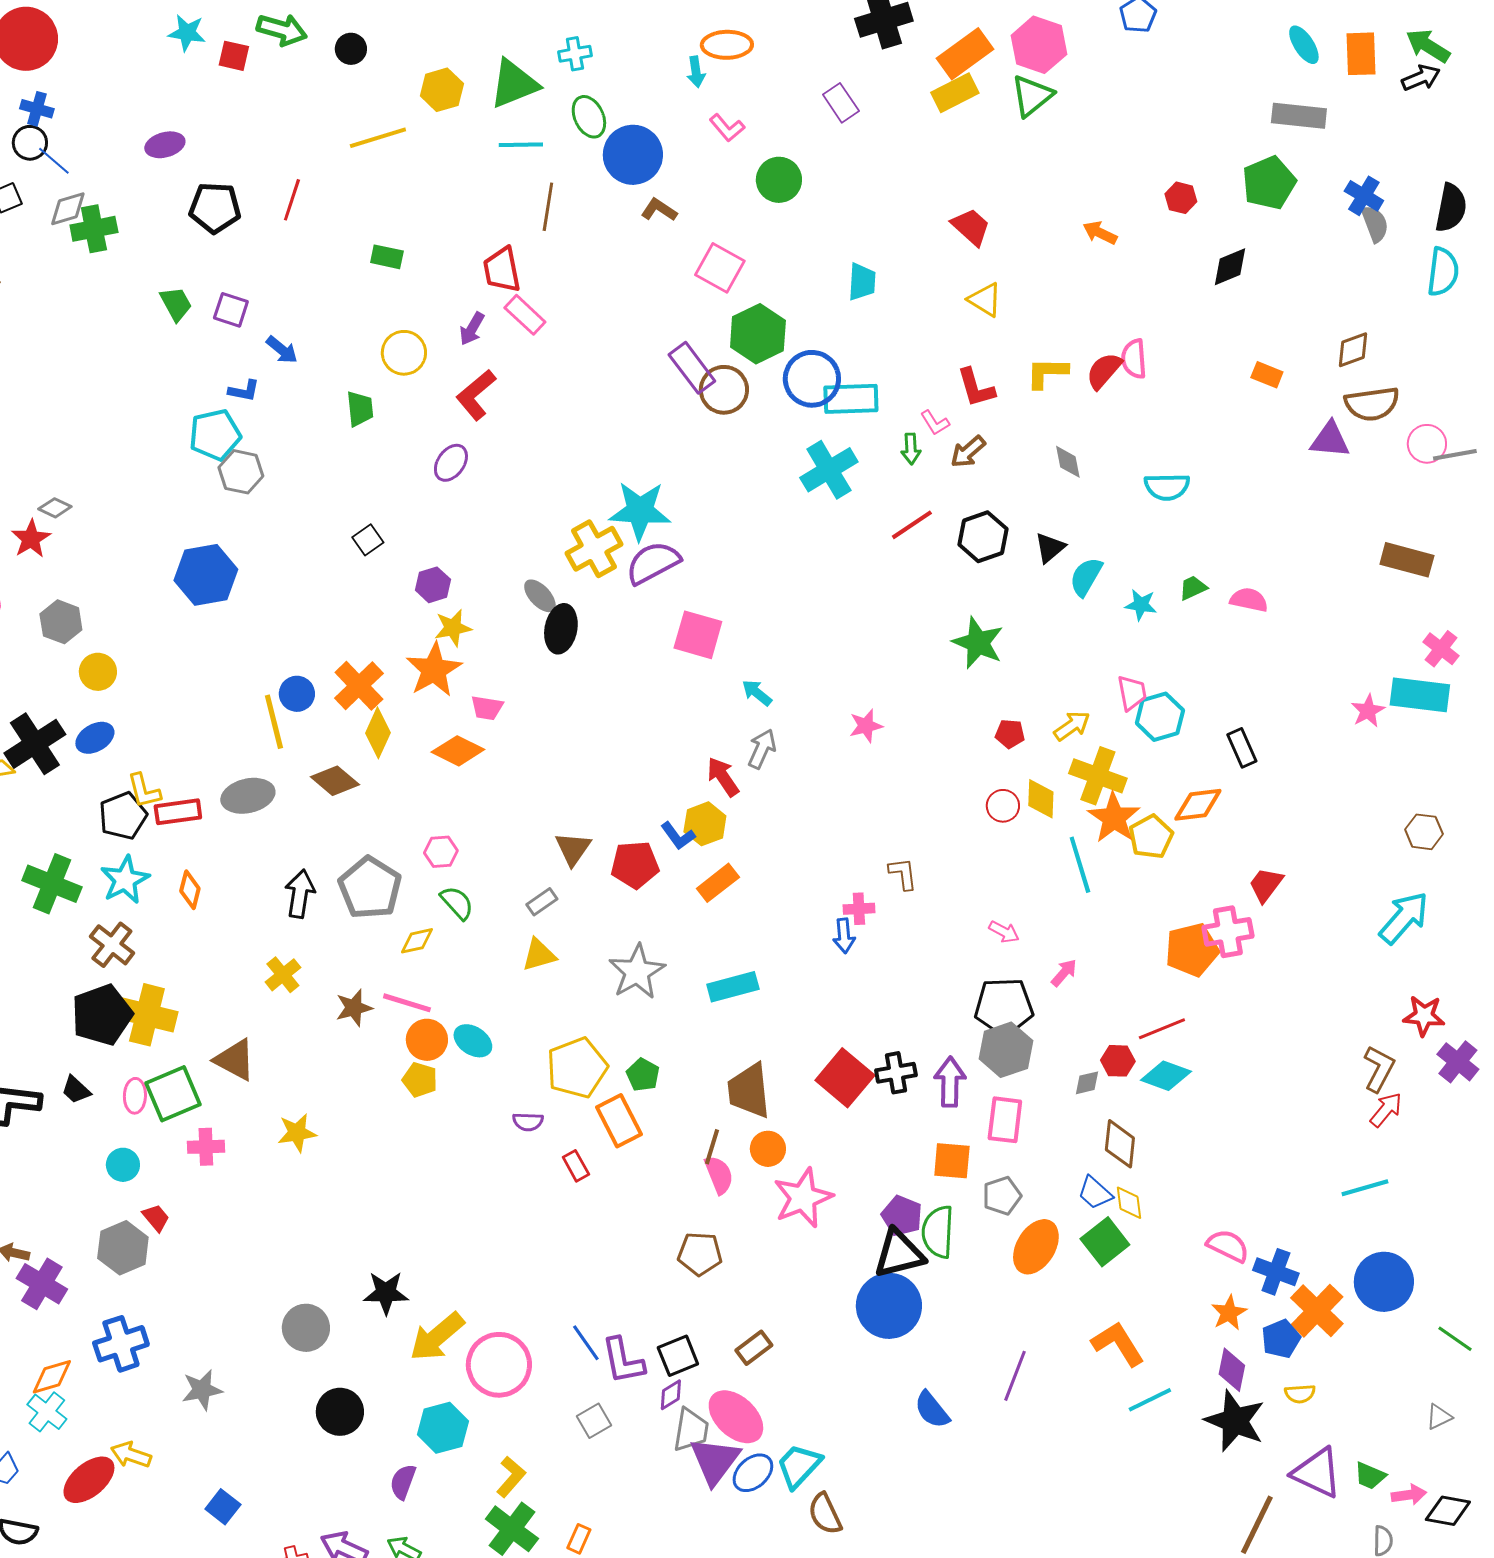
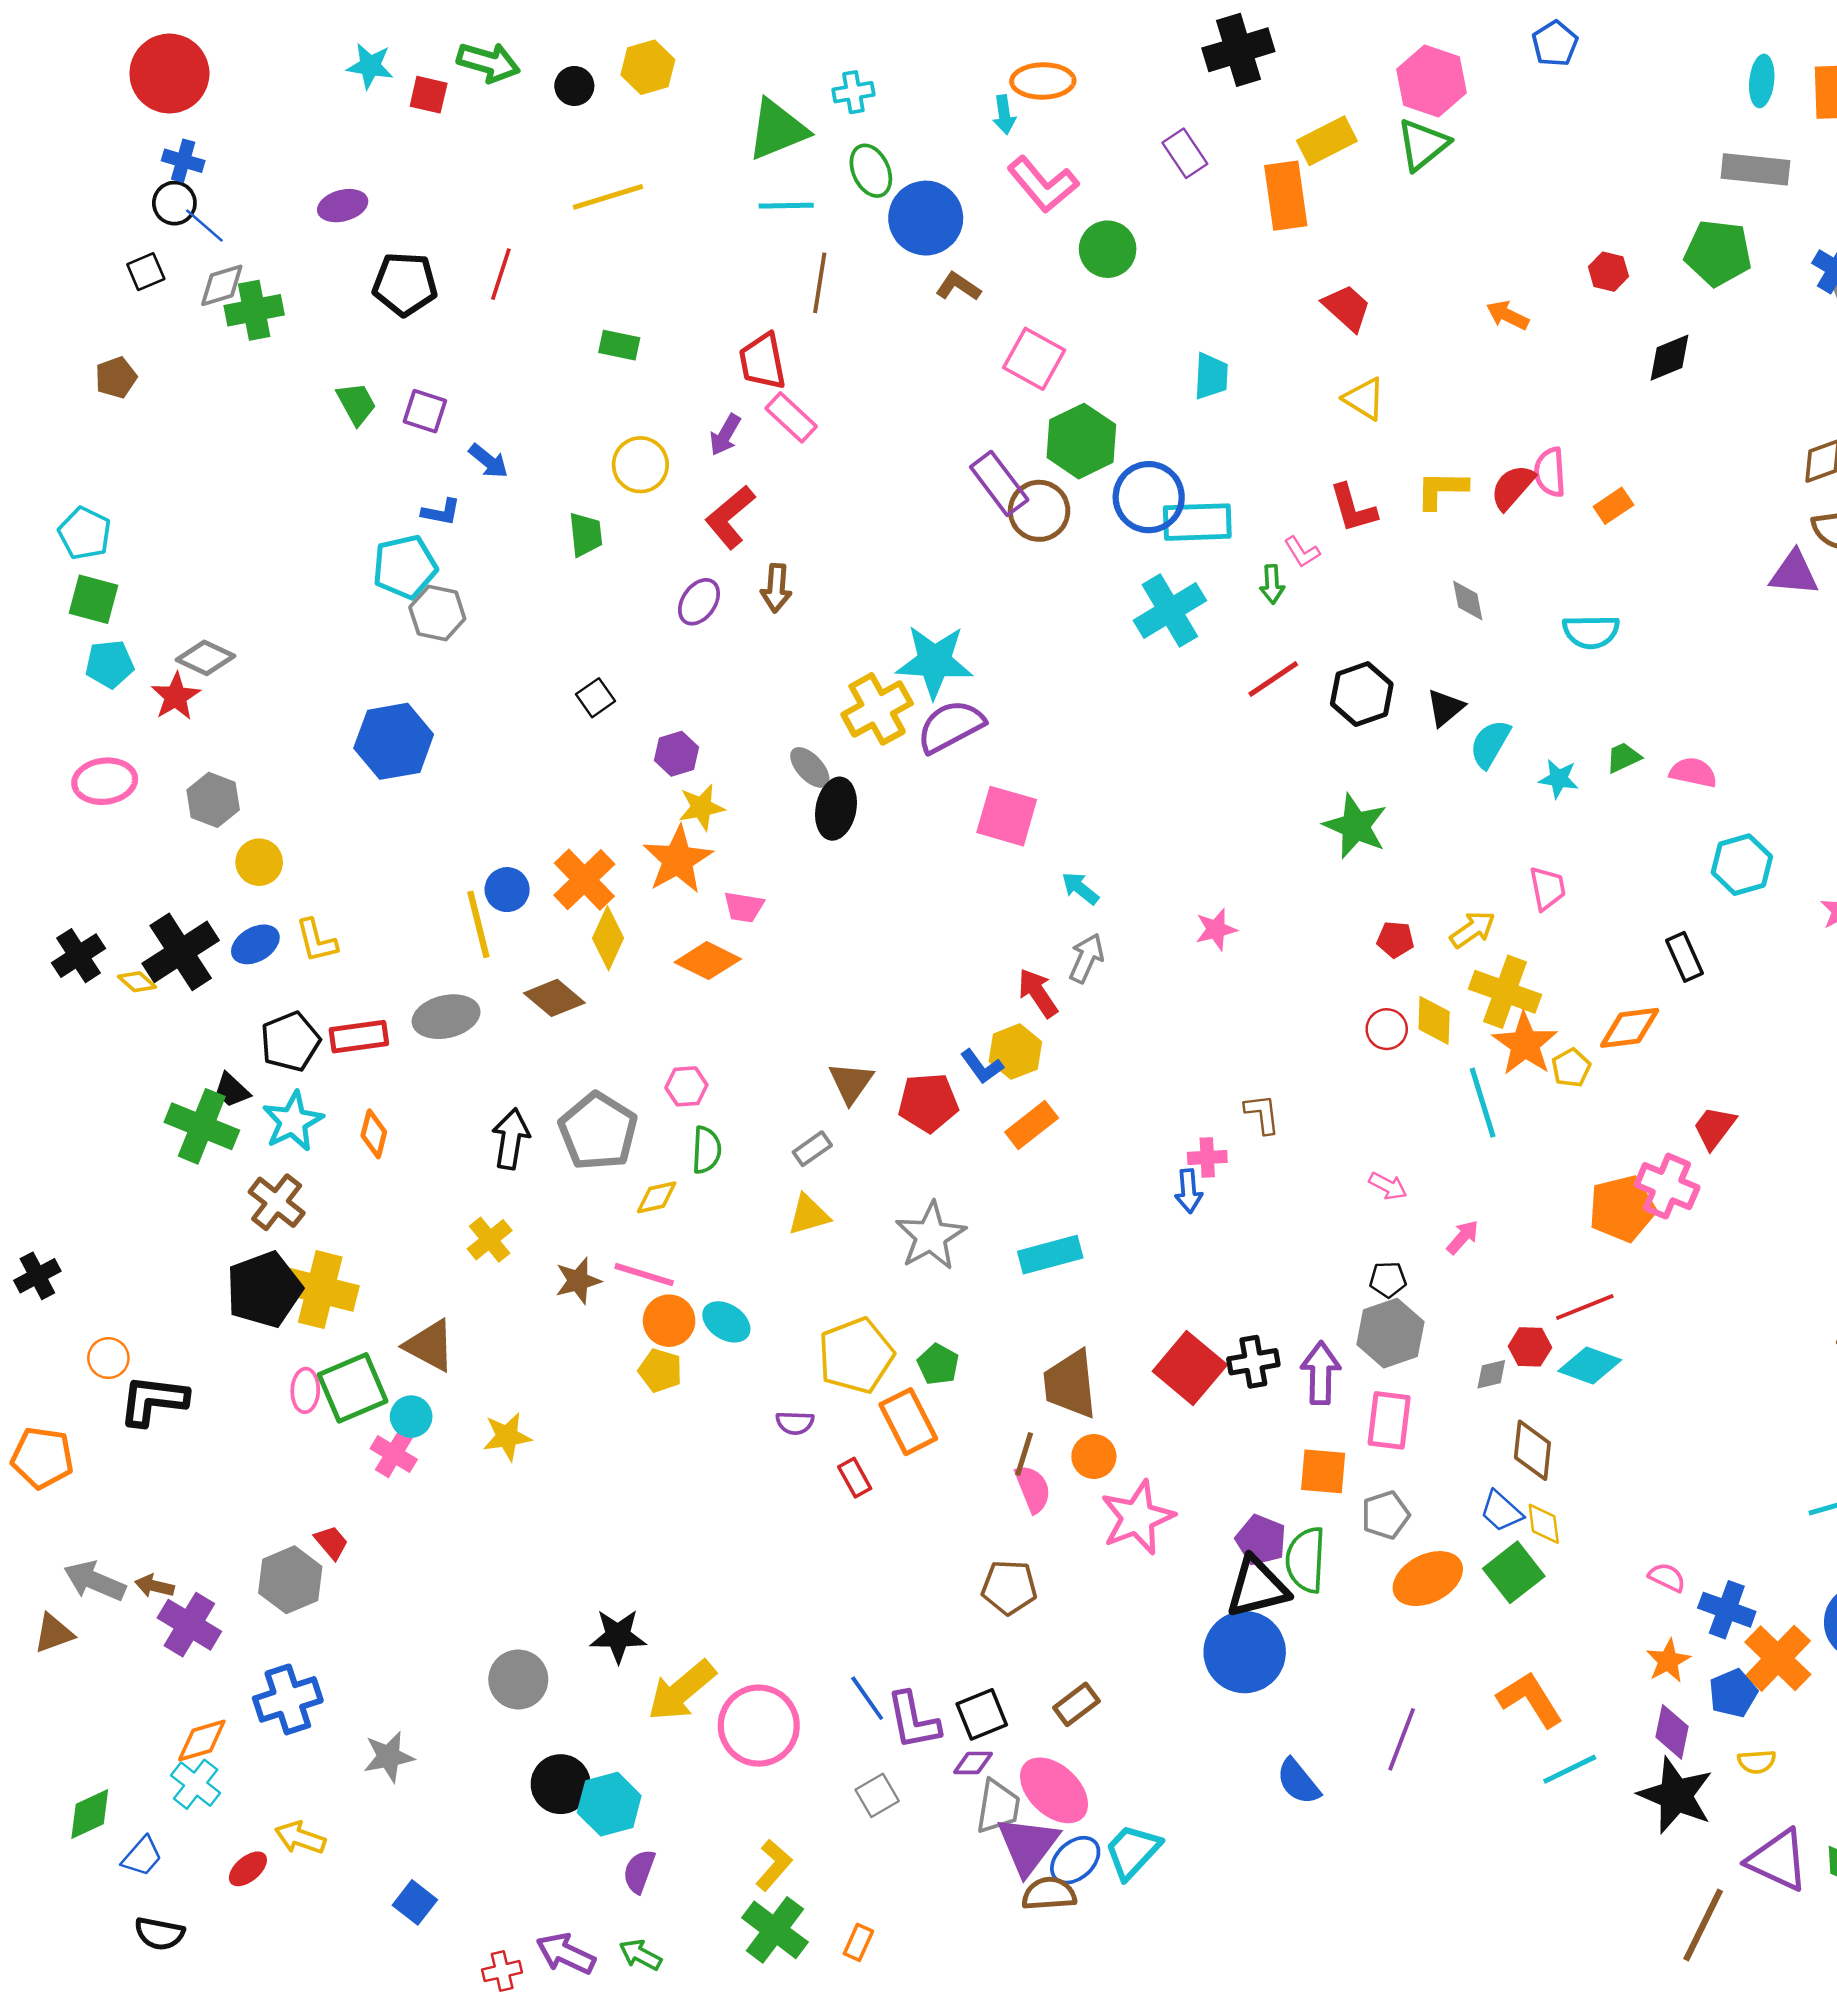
cyan ellipse: (1304, 45) -> (1762, 81), turned 39
orange rectangle: (965, 54) -> (1286, 196), moved, turned -62
yellow hexagon: (442, 90) -> (648, 67), moved
pink L-shape: (727, 128) -> (1043, 184), size x1.6
green pentagon: (1269, 183) -> (1718, 253), turned 30
orange rectangle: (1267, 375) -> (1613, 506), moved, turned -56
brown arrow: (968, 452) -> (776, 588), moved, turned -45
gray diamond: (55, 508) -> (206, 658), size x1.4
cyan hexagon: (1160, 717) -> (1742, 865), moved
yellow L-shape: (144, 791) -> (316, 941), moved
yellow pentagon: (1151, 837) -> (1571, 1068), size x0.7
green semicircle: (457, 903) -> (706, 1150), turned 45
pink cross: (1228, 932) -> (1667, 1186), turned 33
black pentagon: (1004, 1007) -> (1388, 1280), size x0.5
black trapezoid: (76, 1090) -> (232, 1090), moved
pink cross: (206, 1147) -> (394, 1454), turned 33
cyan circle: (123, 1165) -> (411, 1417), moved
pink semicircle: (1228, 1246) -> (1667, 1577), size x0.7
orange ellipse: (1036, 1247) -> (1428, 1579), turned 32
purple diamond: (671, 1395) -> (973, 1763), turned 32
cyan hexagon: (443, 1428) -> (609, 1804), moved
red ellipse: (89, 1480) -> (248, 1869), size x0.6
brown semicircle: (825, 1514) -> (1049, 1894), moved, turned 111

